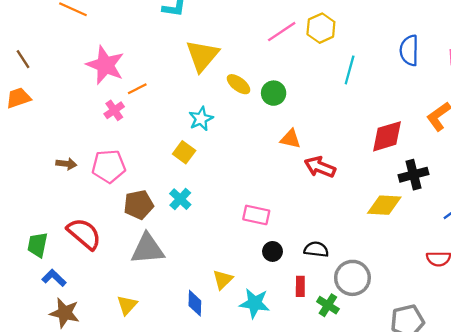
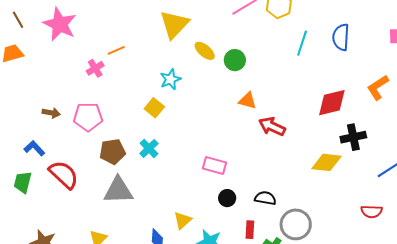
blue semicircle: (409, 50) -> (341, 37), moved
pink star: (105, 65) -> (60, 24), moved
blue L-shape: (54, 278) -> (34, 148), moved

